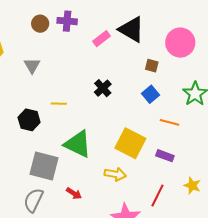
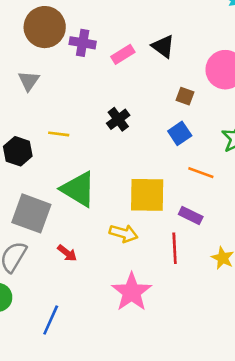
purple cross: (67, 21) -> (83, 43), moved
brown circle: (40, 24) -> (45, 27), size x1.8
black triangle: (131, 29) -> (163, 46), size x0.7
yellow square: (130, 143) -> (147, 195), turned -32
red line: (157, 195) -> (175, 248), moved, turned -35

